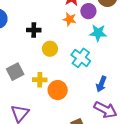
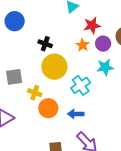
cyan star: (98, 33) -> (105, 67), turned -30
yellow circle: (50, 49) -> (54, 67), size x1.6
blue arrow: (101, 84) -> (76, 114), moved, turned 49

